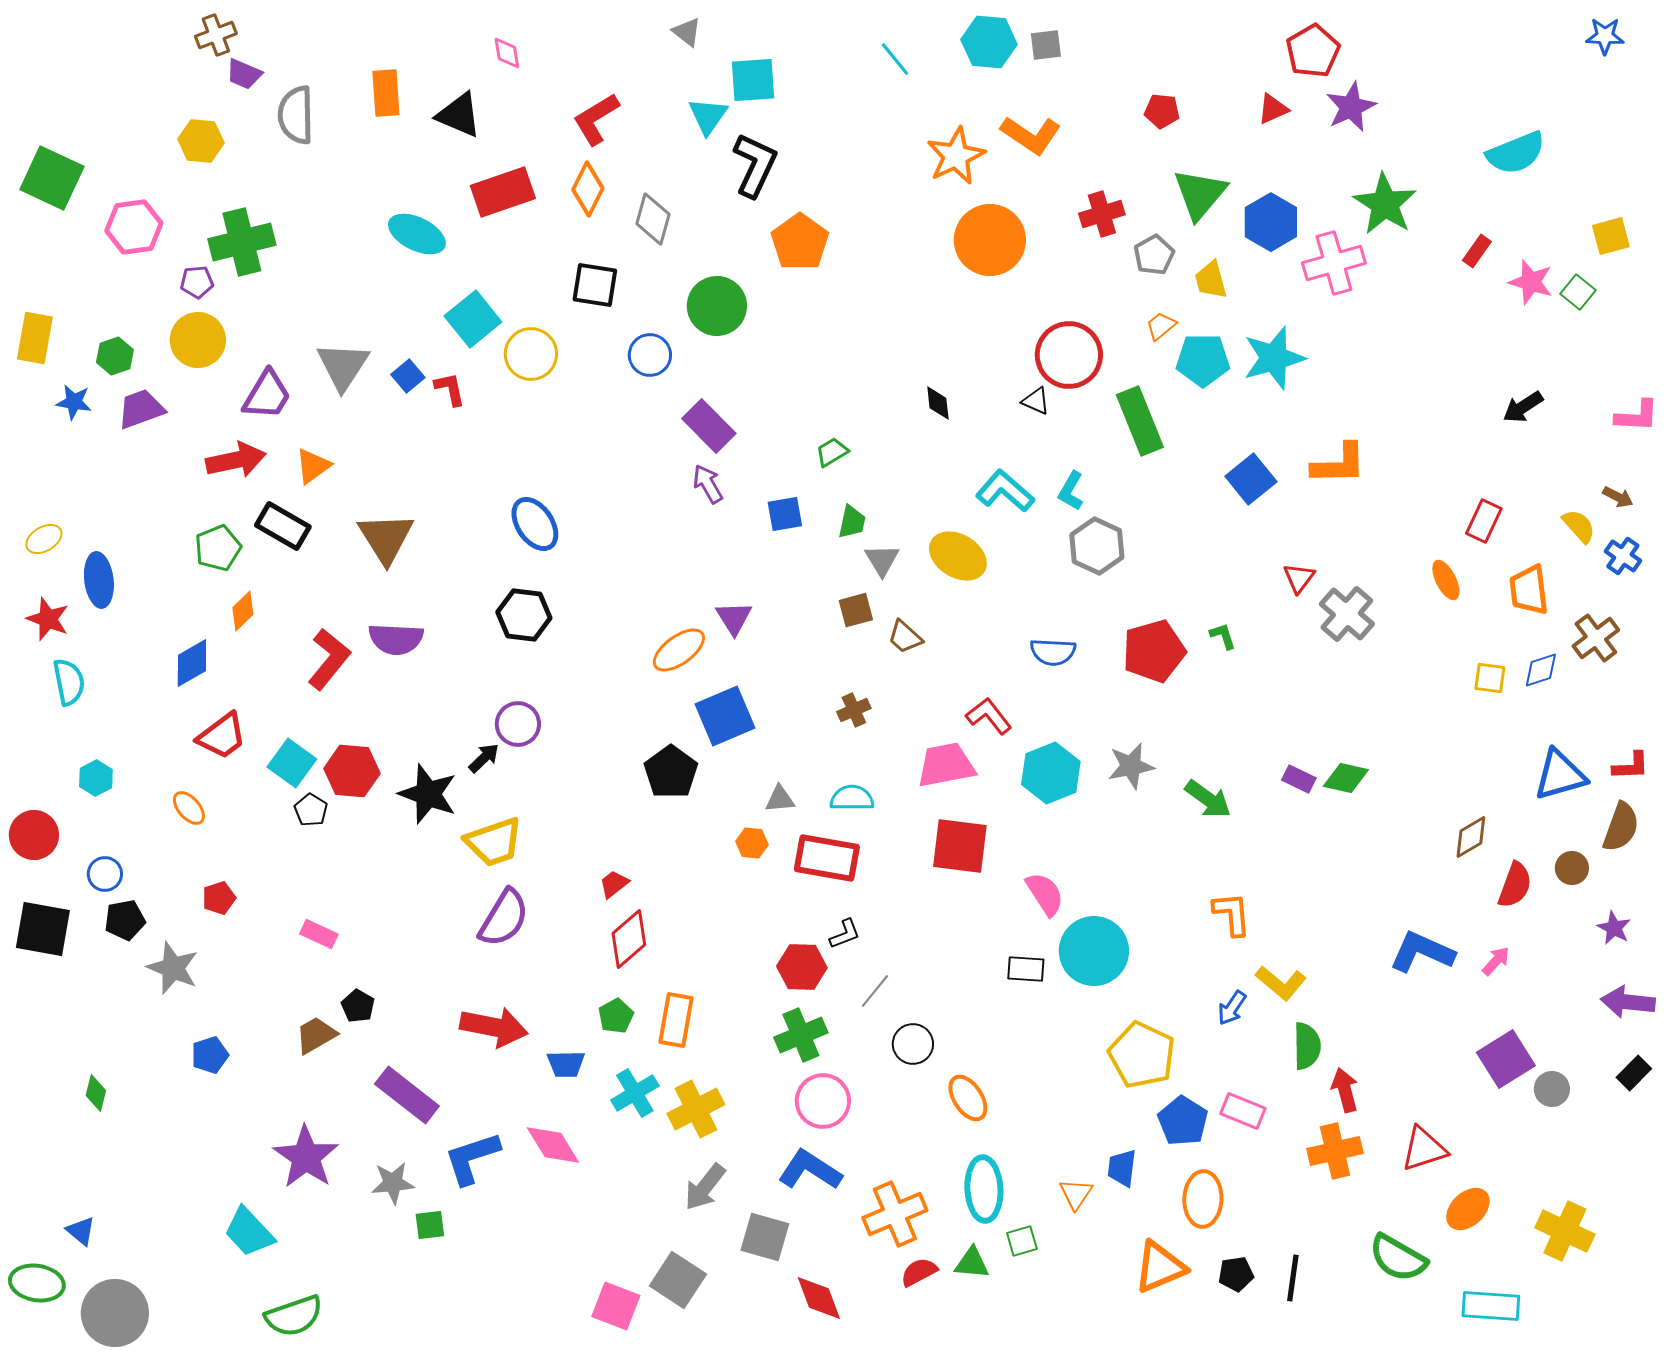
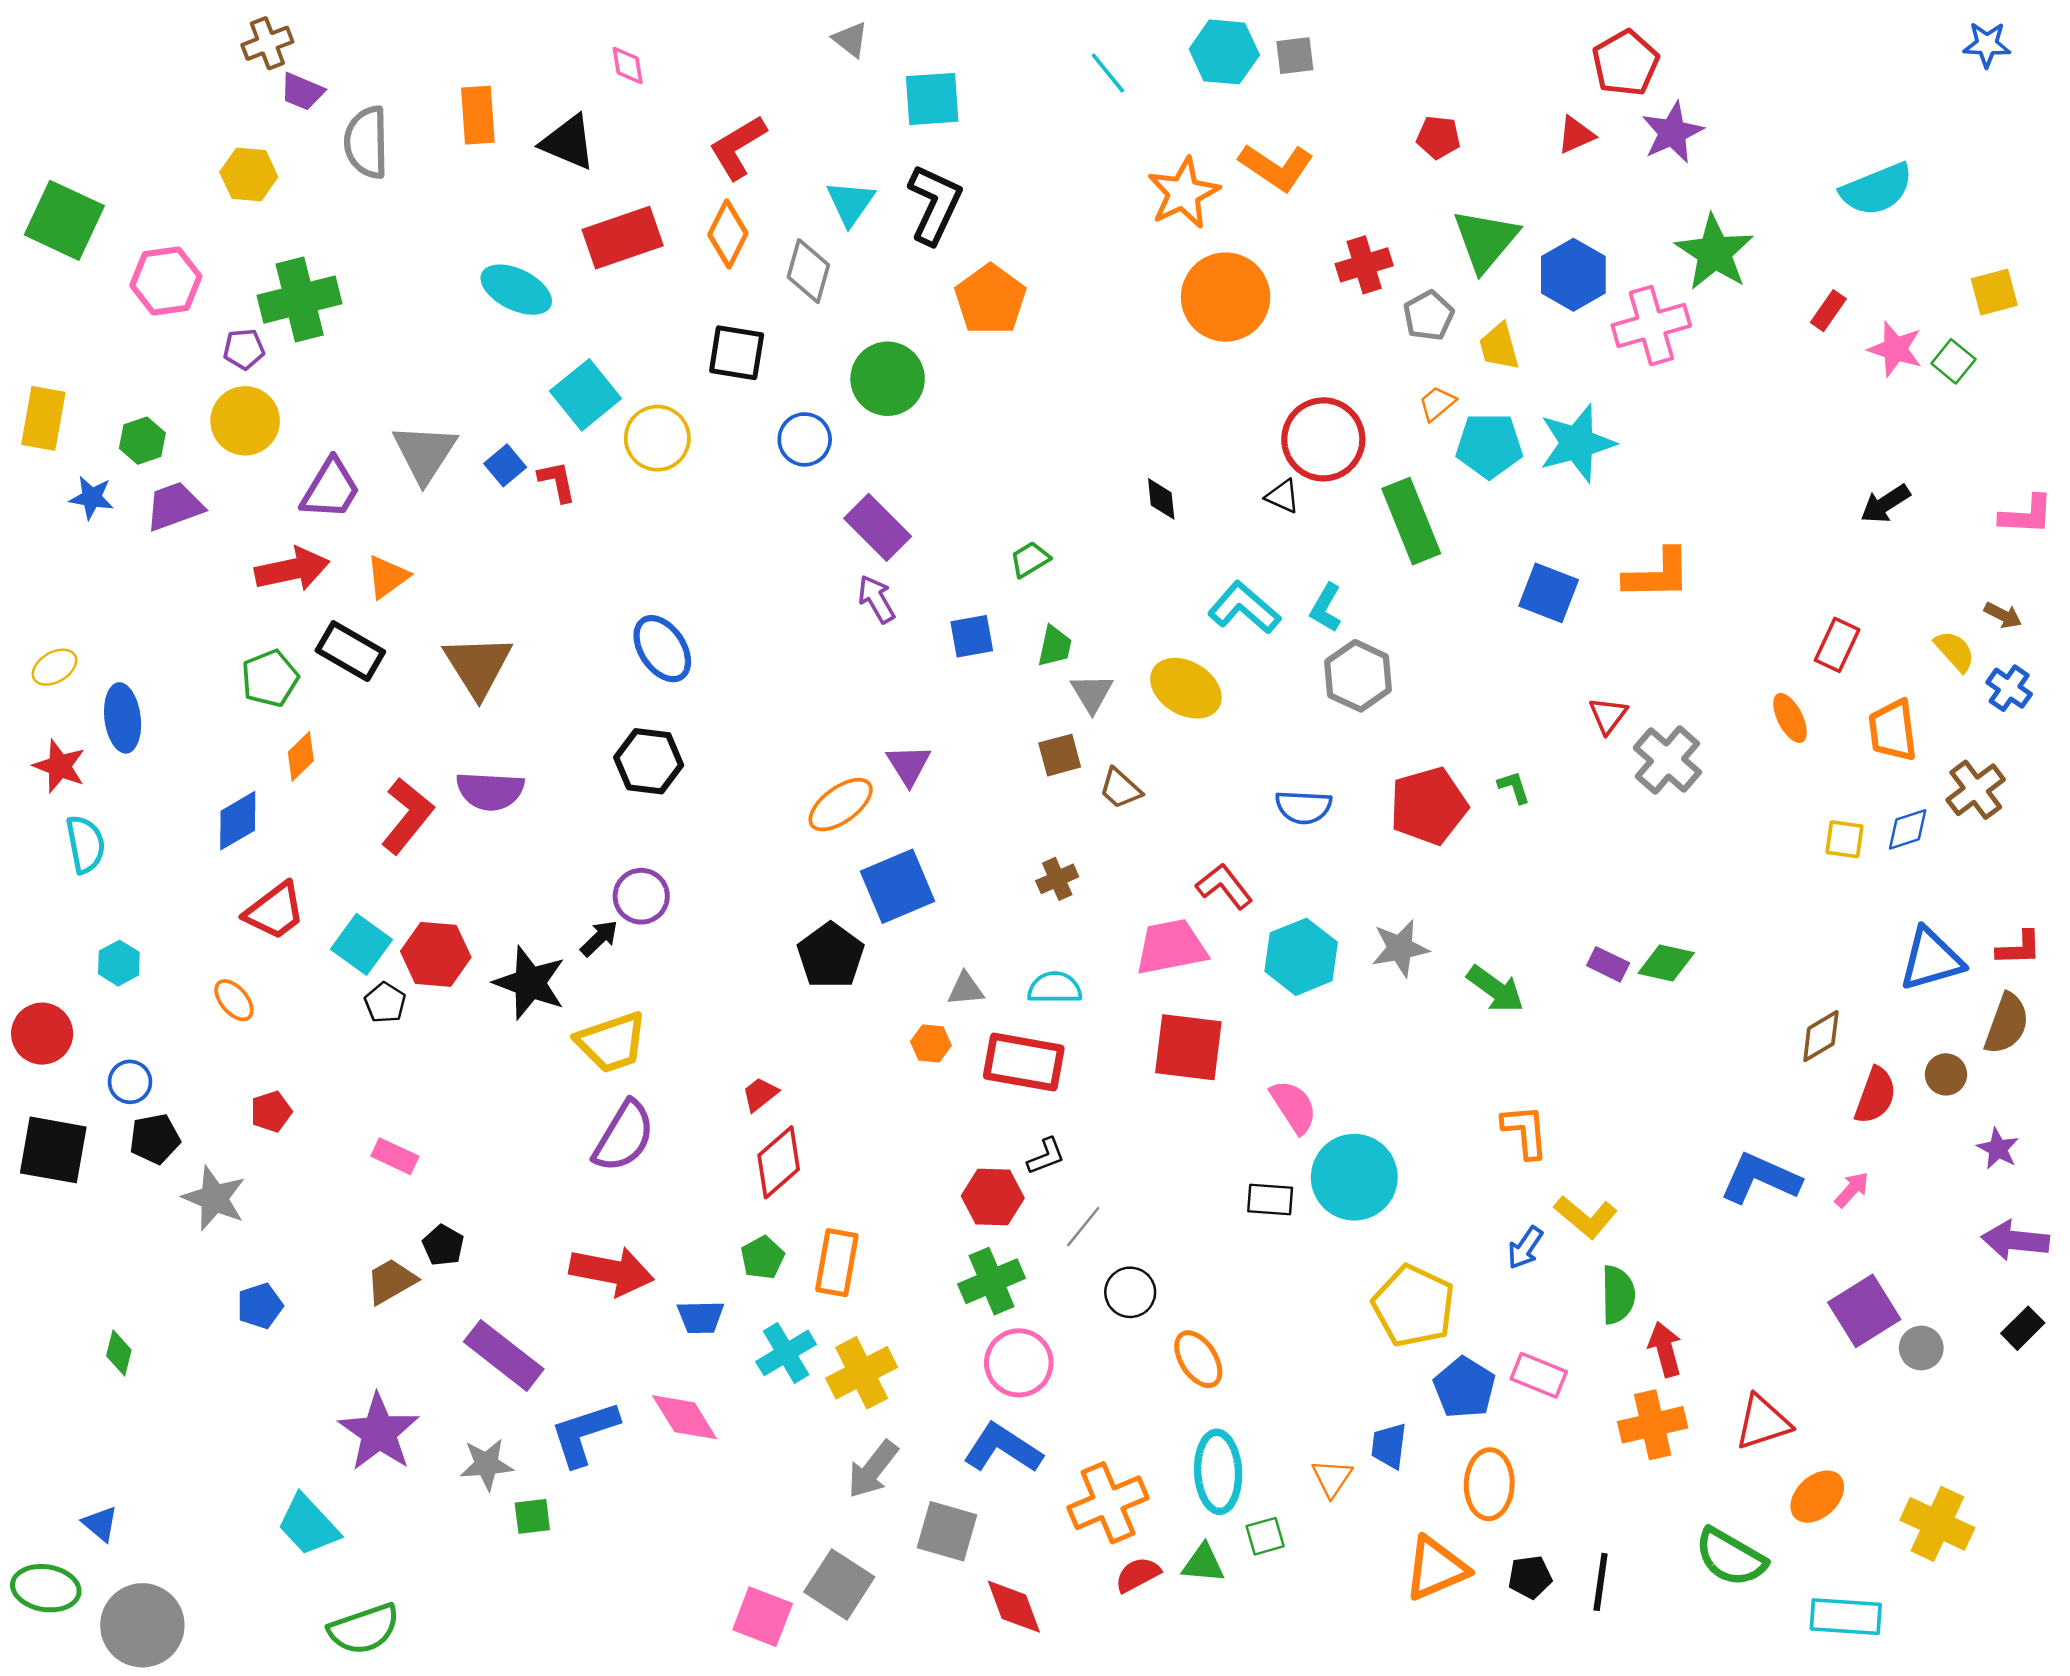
cyan triangle: (708, 116) -> (850, 203), moved
blue square: (1251, 479) -> (1549, 593), turned -30

